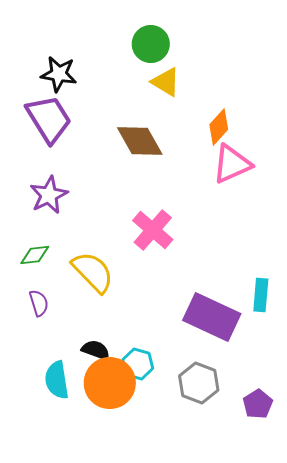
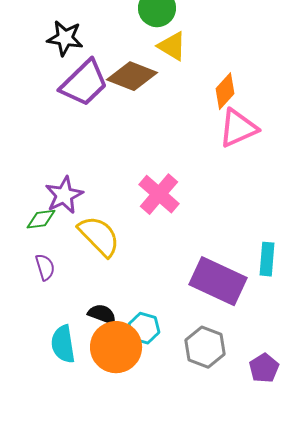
purple trapezoid: (49, 119) -> (84, 83), moved, turned 78
brown diamond: (140, 141) -> (132, 76), moved, turned -39
purple star: (49, 195) -> (64, 195), moved

